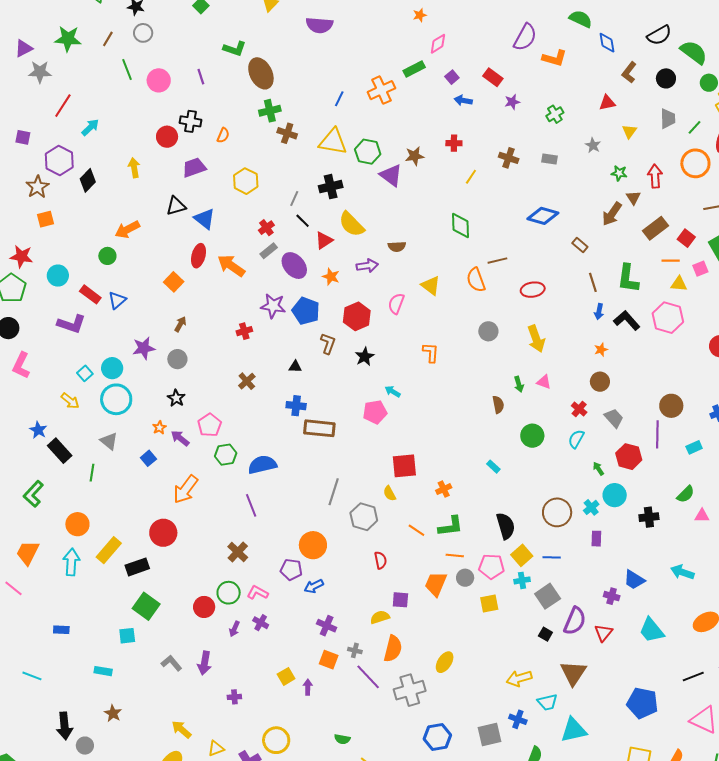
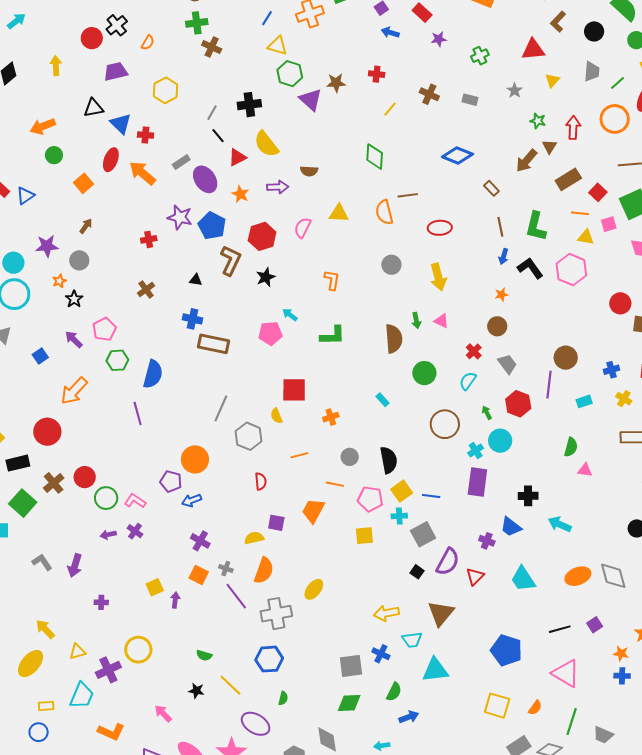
red triangle: (607, 103) -> (533, 50), size x1.4
black cross: (190, 121) -> (117, 25), turned 35
yellow triangle: (333, 142) -> (277, 46), moved, size x0.7
red cross: (266, 228) -> (145, 135), moved, turned 35
green circle: (107, 256) -> (54, 155), moved
yellow triangle: (431, 286) -> (339, 213), turned -40
brown L-shape: (328, 344) -> (231, 260), size x1.4
brown semicircle: (498, 405) -> (394, 339), size x1.6
orange star: (159, 428) -> (59, 281), moved
blue semicircle: (262, 465) -> (153, 374), turned 112
green semicircle: (686, 494) -> (571, 447), turned -36
brown circle: (557, 512) -> (445, 424), moved
black cross: (649, 517) -> (528, 496), moved
green L-shape: (451, 526) -> (333, 336), moved
orange line: (416, 530) -> (299, 455), turned -54
purple rectangle: (596, 539) -> (477, 482), size x1.8
brown cross: (238, 552) -> (54, 483), moved
gray circle: (465, 578) -> (350, 457), moved
red circle: (204, 607) -> (85, 477), moved
purple arrow: (234, 629) -> (108, 535), turned 49
blue hexagon: (437, 737) -> (269, 659), moved

